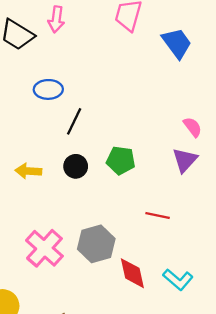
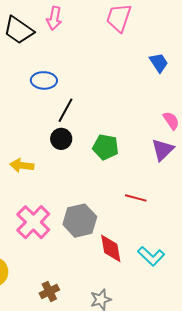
blue trapezoid: (177, 43) -> (159, 63), moved, size x0.7
black circle: (76, 166) -> (61, 139), moved
yellow arrow: (28, 171) -> (22, 165), moved

